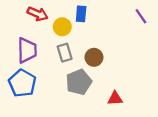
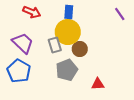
yellow circle: (62, 27) -> (68, 32), moved, size x1.6
purple trapezoid: (27, 50) -> (23, 43), turned -45

